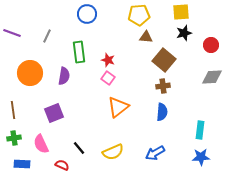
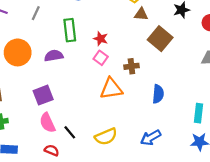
purple semicircle: (64, 76) -> (54, 56), turned -108
brown cross: (163, 86) -> (131, 66), moved
orange triangle: (118, 107) -> (111, 89), turned 30
pink semicircle: (41, 144) -> (47, 123), moved

